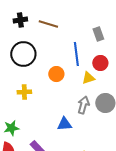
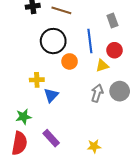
black circle: (23, 54) -> (53, 41), moved
blue triangle: (64, 124) -> (51, 95), moved, turned -42

